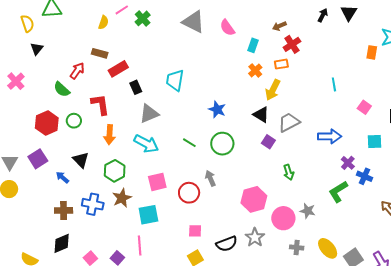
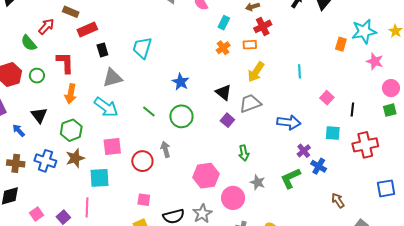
yellow arrow: (273, 90) -> (256, 72), moved
gray star: (308, 211) -> (258, 182), moved

